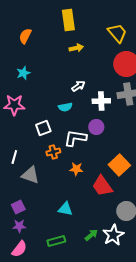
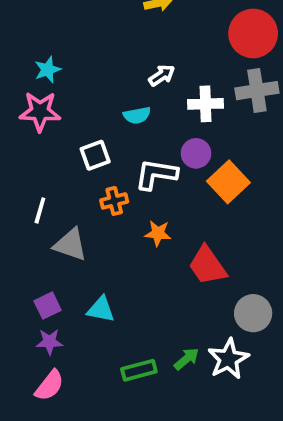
cyan star: (23, 73) -> (48, 70), moved
orange square: (119, 165) -> (228, 182), moved
cyan triangle: (65, 209) -> (101, 309), moved
green rectangle: (56, 241) -> (139, 370), moved

